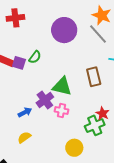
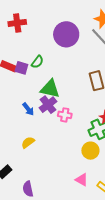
green triangle: (62, 86) -> (50, 89), moved
blue arrow: (25, 112) -> (28, 109), moved, turned 80
yellow circle: (74, 148) -> (90, 151), moved

